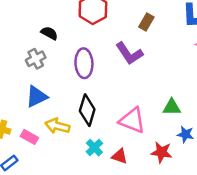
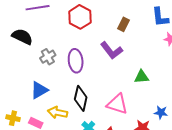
black semicircle: (49, 33) -> (22, 37), moved, size x1.5
gray cross: (36, 59) -> (48, 57), moved
green triangle: (172, 107) -> (142, 77), moved

